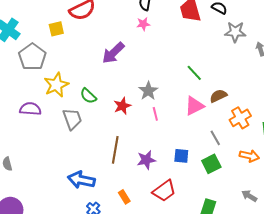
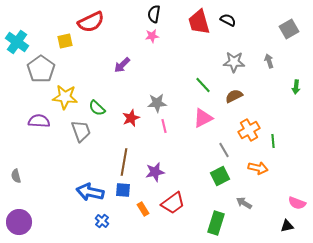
gray star: (235, 32) -> (234, 62), moved
purple arrow: (113, 53) -> (122, 65), size x0.7
yellow star: (56, 85) -> (65, 97), turned 30
gray star: (148, 91) -> (157, 103), turned 30
brown semicircle: (218, 96) -> (234, 96), moved
blue square: (181, 156) -> (123, 190), moved
gray arrow: (249, 196) -> (244, 203), moved
orange rectangle: (124, 197) -> (143, 209), moved

